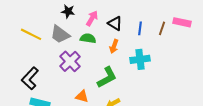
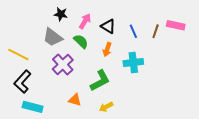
blue line: (140, 28) -> (133, 31), turned -32
yellow line: (31, 34) -> (18, 54), moved
green semicircle: (88, 38) -> (81, 41), turned 35

